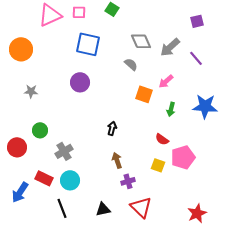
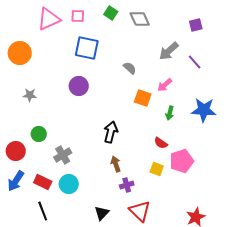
gray diamond: (141, 41) -> (140, 19), moved
black arrow: (112, 128) -> (111, 132), size x1.5
blue arrow: (20, 192) -> (16, 181), moved
black line: (62, 208) -> (43, 211), moved
black triangle: (103, 209) -> (102, 213), turned -35

